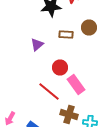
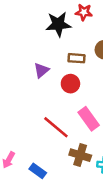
red circle: (60, 68) -> (70, 84), moved

